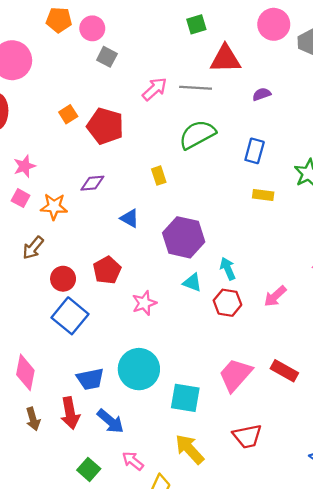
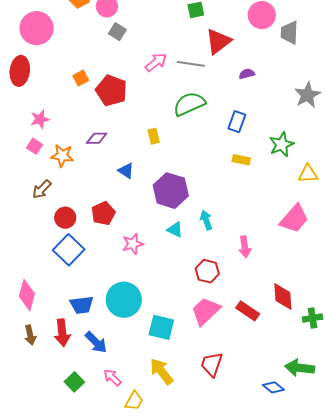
red triangle: (225, 59) -> (218, 41), turned -40
pink arrow: (275, 296) -> (245, 247), turned -60
red hexagon: (227, 303) -> (207, 271), moved
red trapezoid: (247, 436) -> (212, 364), turned 116

